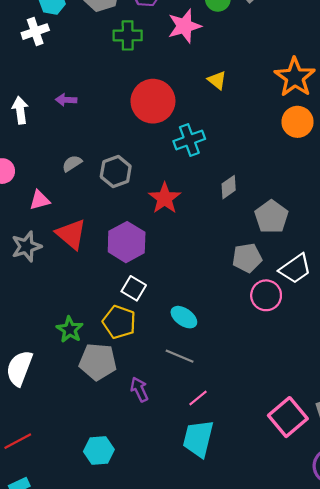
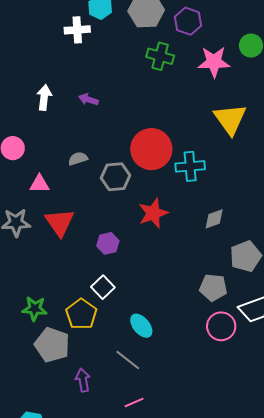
yellow triangle: (217, 80) -> (230, 119), size x1.8
red circle: (153, 101) -> (151, 149), moved
purple hexagon: (127, 242) -> (108, 243), size x0.6
green star: (70, 330) -> (35, 309), turned 30

